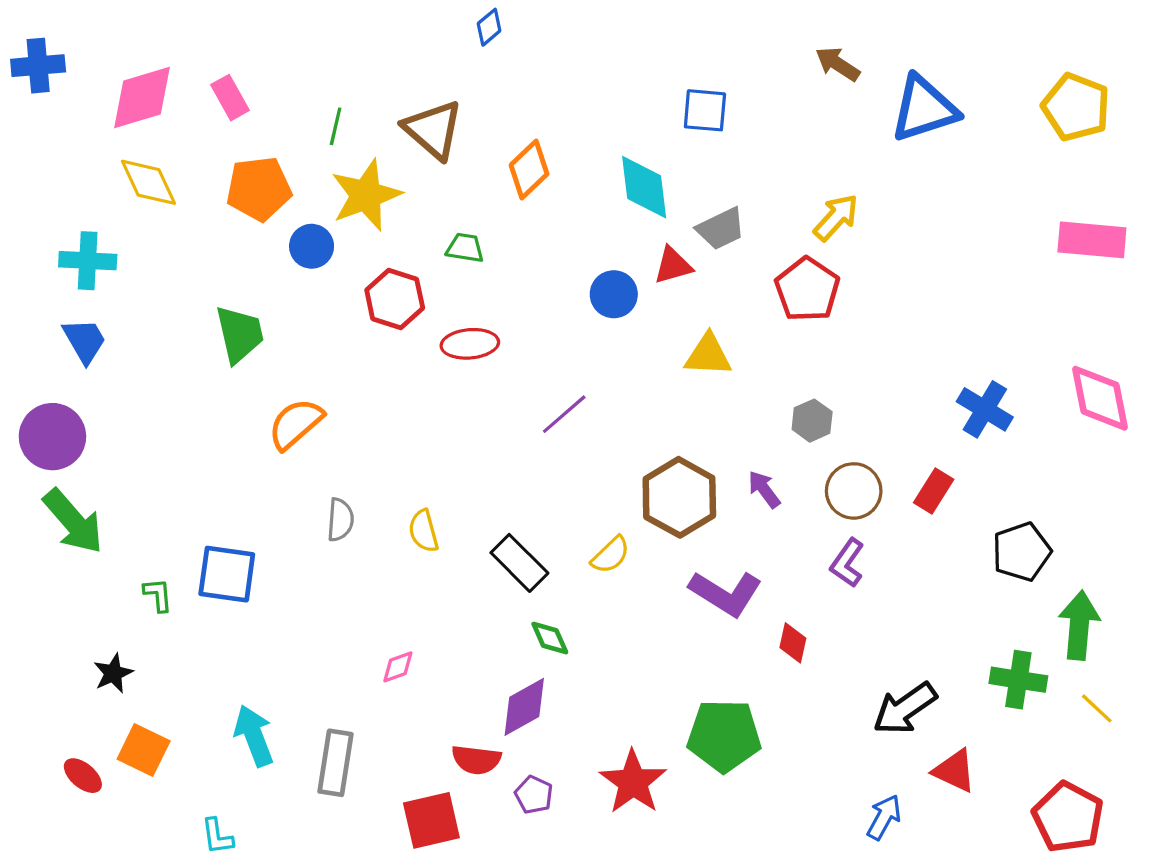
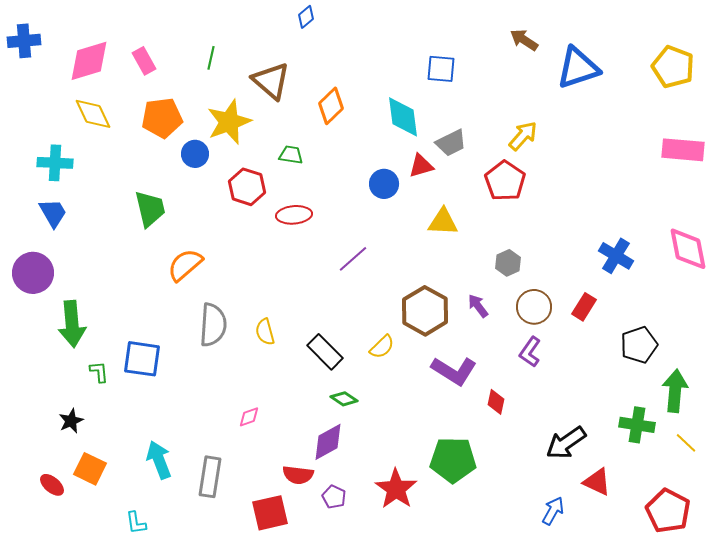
green line: (336, 126) -> (211, 58), moved
gray semicircle: (340, 520) -> (213, 325), size x1.6
green arrow: (73, 521) -> (72, 324), moved, turned 36
green diamond: (550, 638) -> (344, 399), turned -32

